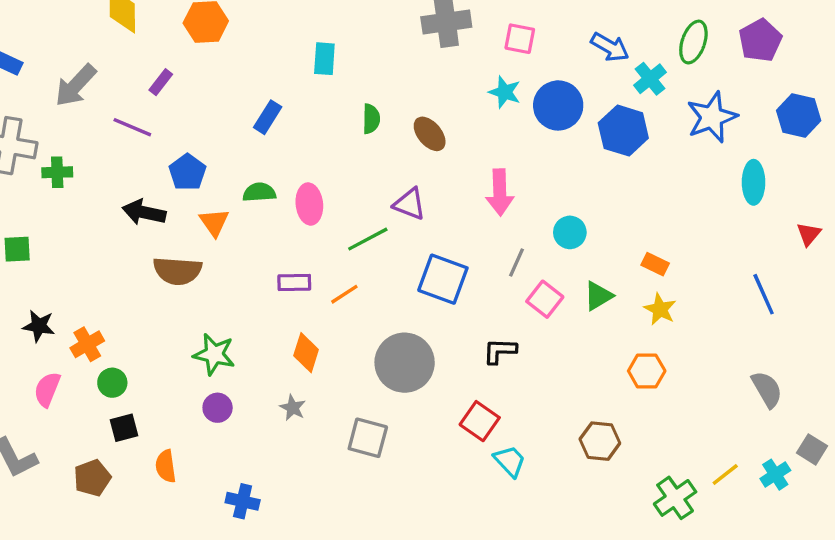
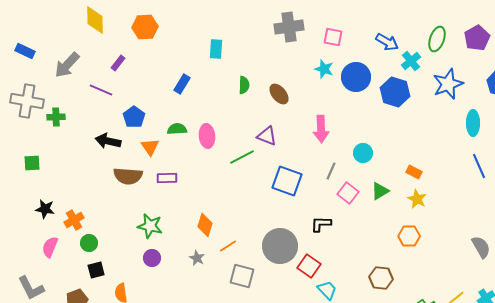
purple rectangle: (294, 282) -> (167, 178), moved
orange line: (344, 294) -> (228, 246), moved
blue line: (764, 294) -> (479, 166), moved
gray circle: (405, 363) -> (280, 246), moved

